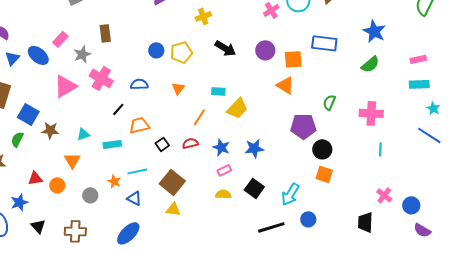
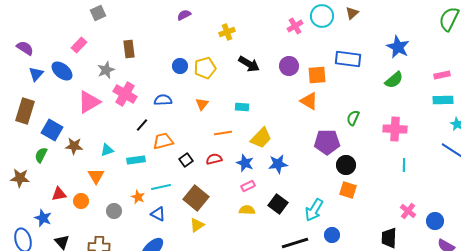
pink rectangle: (60, 39) -> (79, 45), moved
yellow trapezoid: (237, 108) -> (261, 138), moved
orange line: (199, 117) -> (223, 133), turned 48
blue star: (19, 202) -> (43, 218), turned -30
yellow triangle: (173, 209) -> (197, 225), turned -42

